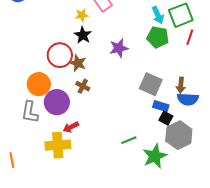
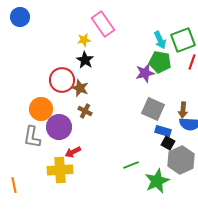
purple star: (119, 48) -> (145, 73), moved

